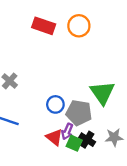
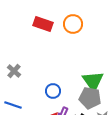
gray pentagon: (79, 113) -> (90, 98), moved

